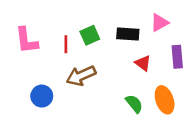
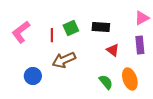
pink triangle: (159, 23) -> (142, 18), moved
pink L-shape: (27, 40) -> (21, 32), turned 60

